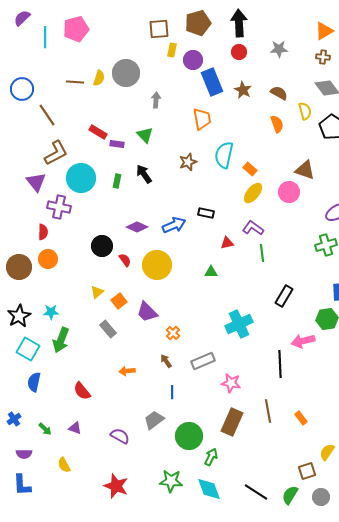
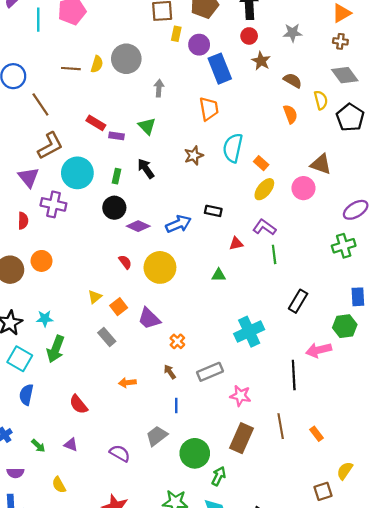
brown star: (243, 90) -> (261, 61), moved
red semicircle: (43, 232) -> (23, 221), moved
black circle: (102, 246) -> (114, 208), moved

